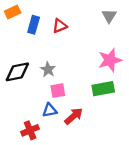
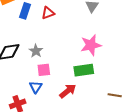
blue triangle: (50, 110) -> (36, 87), turned -48
red arrow: (74, 116) -> (68, 91), moved

